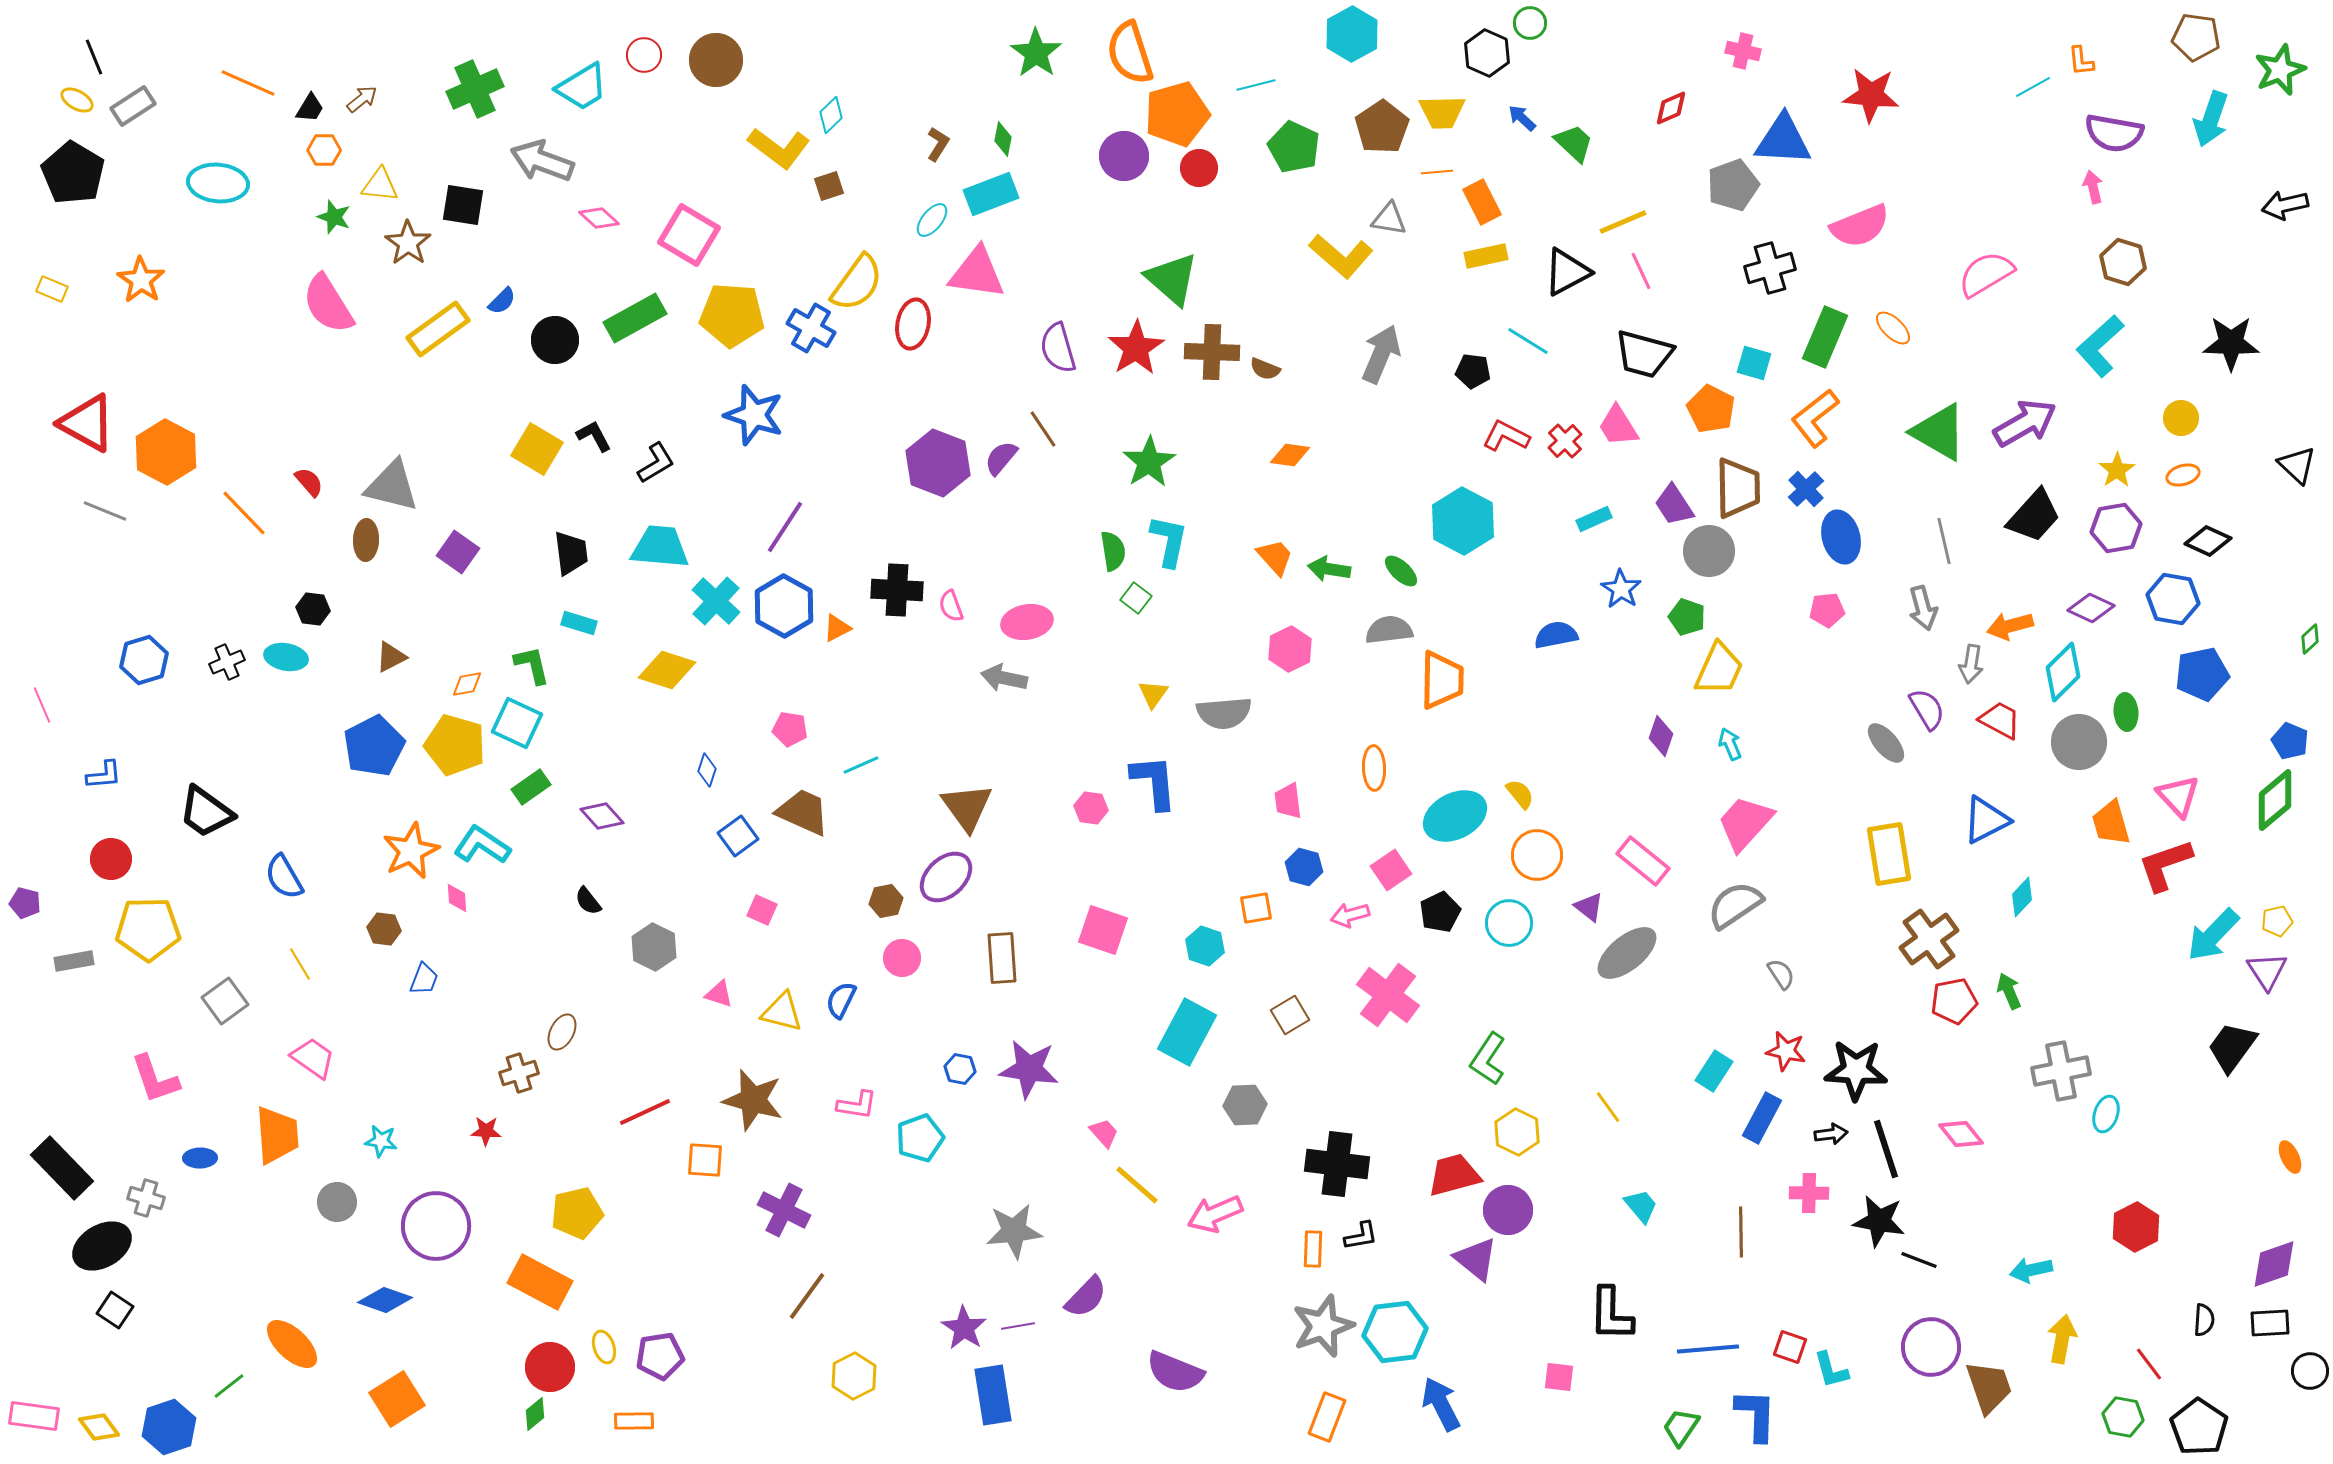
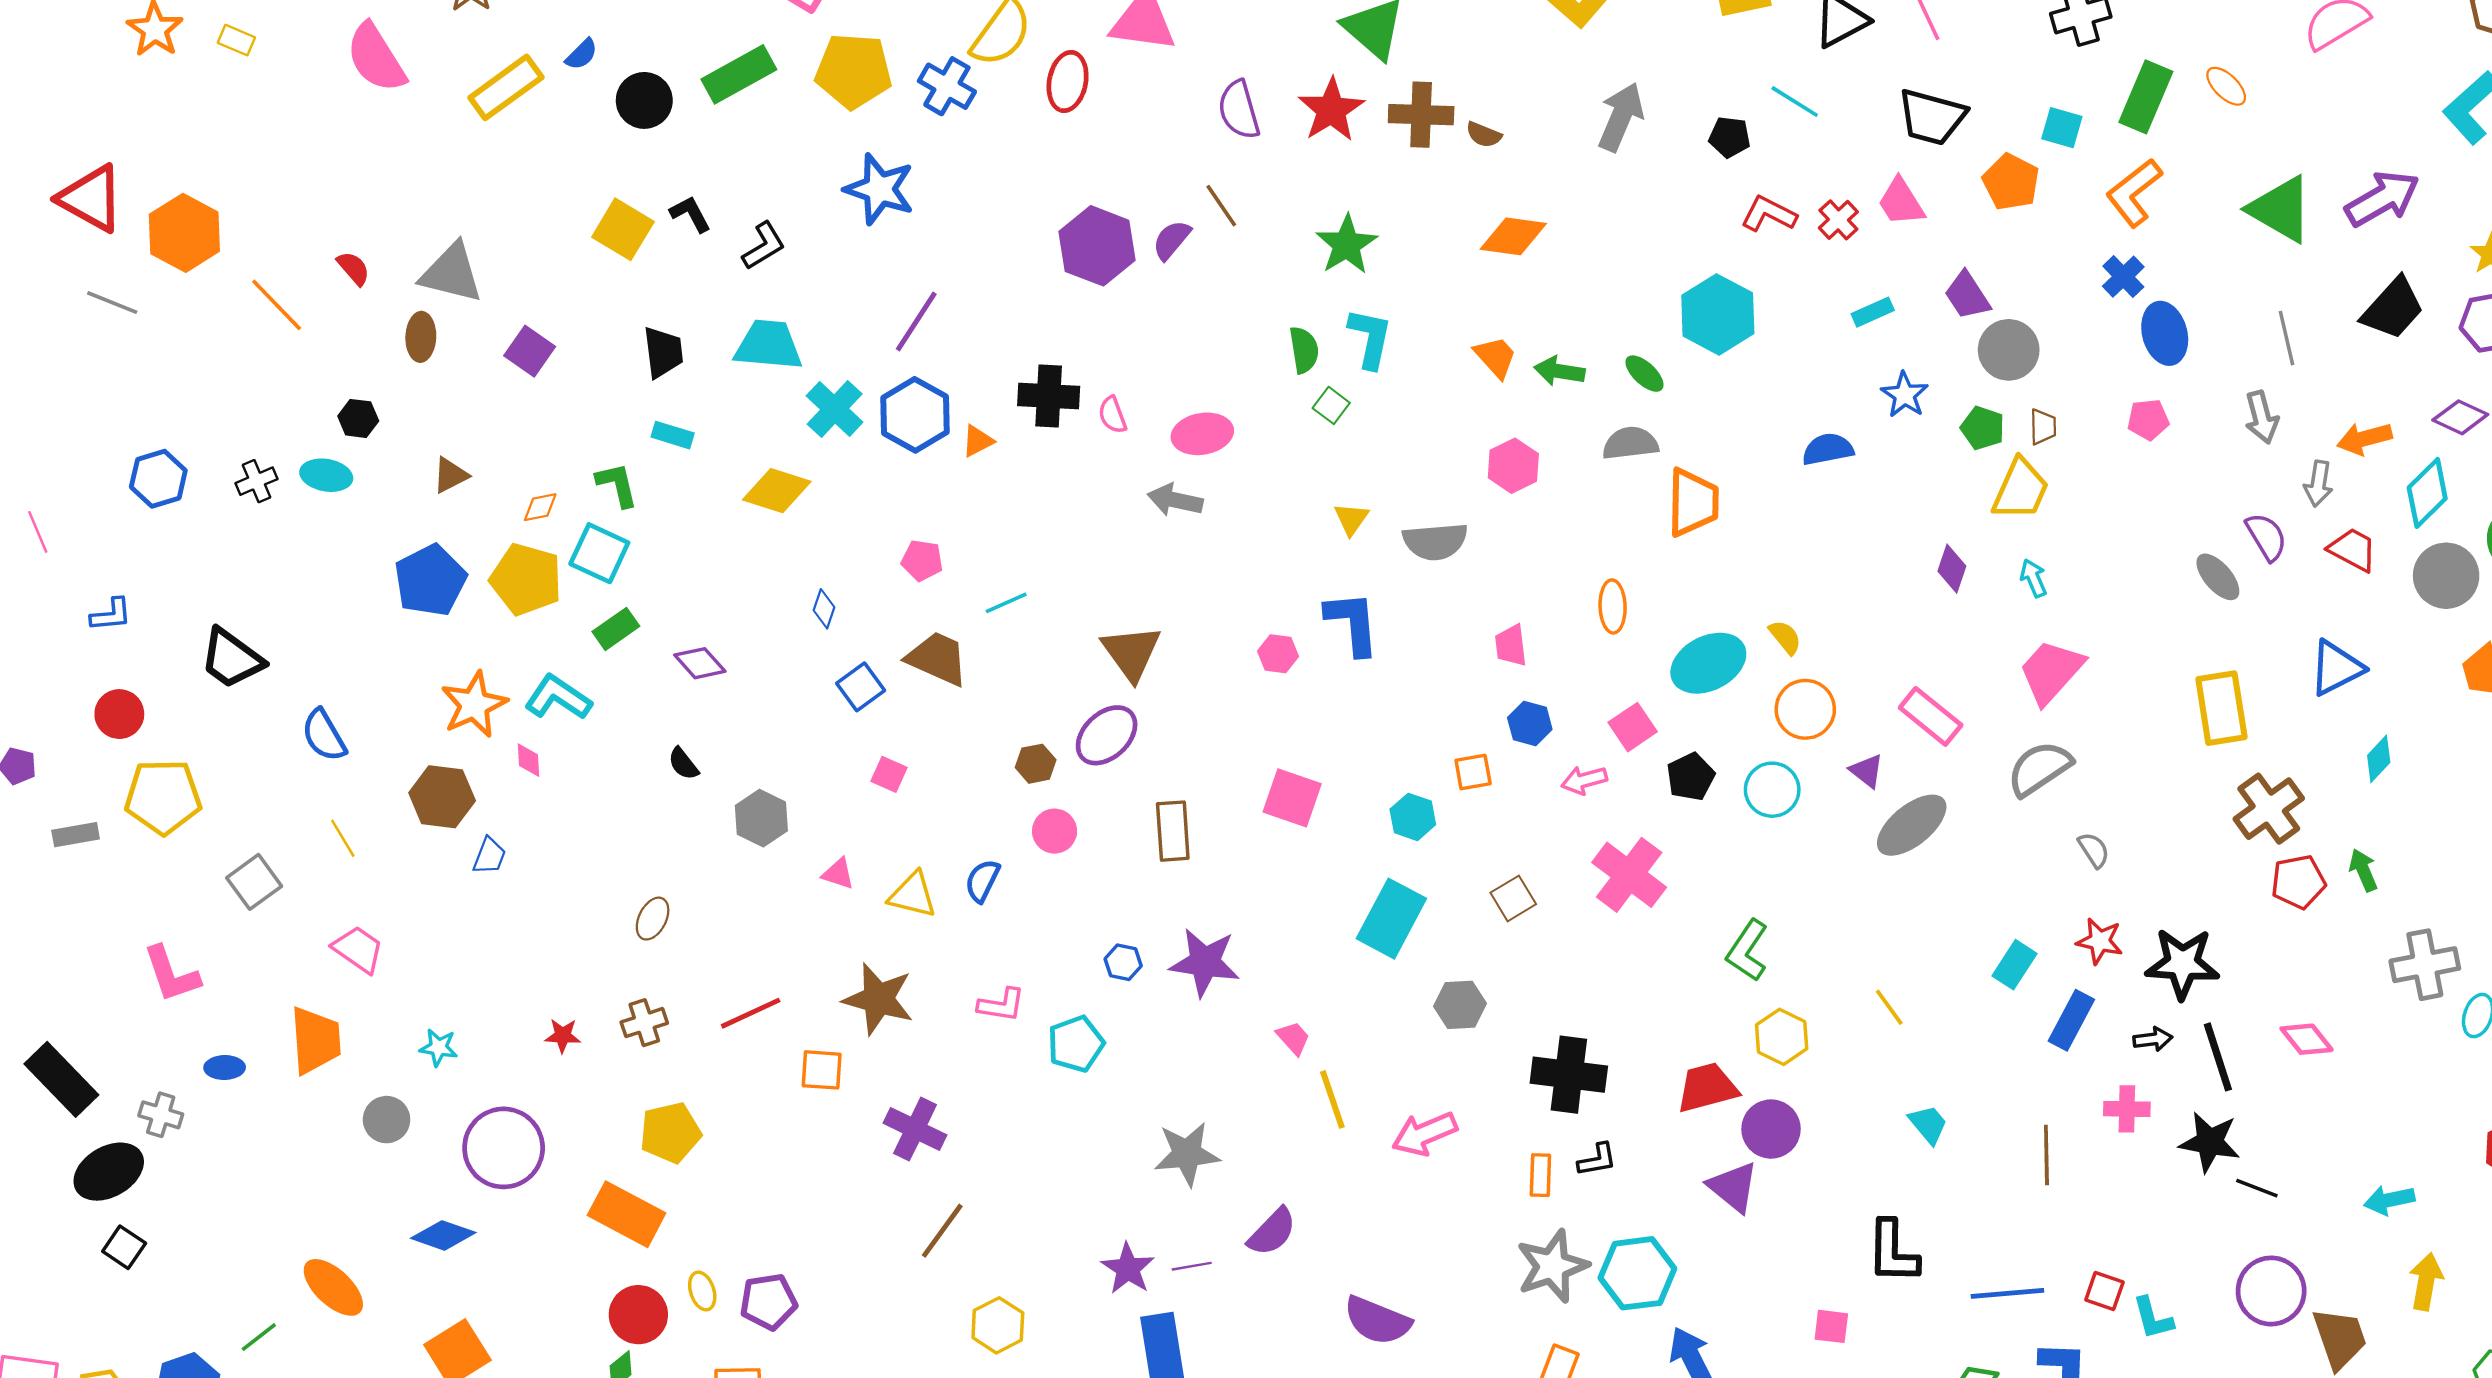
yellow rectangle: (52, 289) -> (236, 40), moved
orange diamond: (1290, 455) -> (1513, 236), size x1.4
brown trapezoid: (1738, 488) -> (2043, 427), moved, size x0.5
brown hexagon: (384, 929) -> (442, 797), size x1.6
brown cross: (519, 1073) -> (644, 1023), moved
yellow line: (1137, 1185) -> (1332, 1099), turned 30

